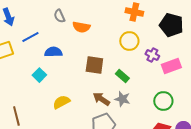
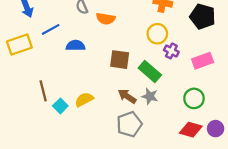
purple cross: (152, 55) -> (171, 51), moved
cyan square: (39, 75) -> (60, 106), moved
green rectangle: (122, 76) -> (150, 71), size x1.5
brown line: (16, 116) -> (43, 91), moved

